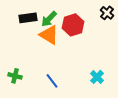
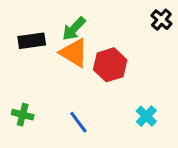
black rectangle: (28, 18) -> (32, 41), moved
red hexagon: (73, 25) -> (110, 65), moved

